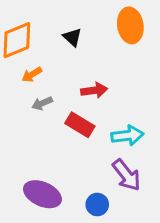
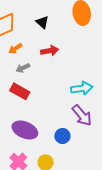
red arrow: (94, 90) -> (50, 51), moved
red rectangle: (80, 125) -> (20, 91), moved

